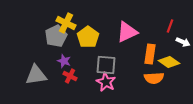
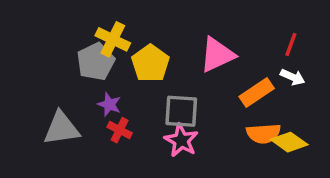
white arrow: (183, 42) -> (293, 77), moved
orange rectangle: (150, 54) -> (257, 92), turned 48
yellow diamond: (169, 62) -> (289, 142), moved

